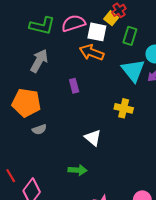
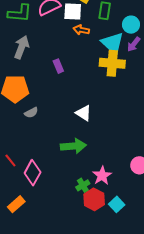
orange arrow: (92, 52) -> (81, 30), moved, size x0.7
yellow cross: (124, 108) -> (112, 63), moved, size x1.4
green arrow: (78, 170) -> (73, 146), size x1.4

